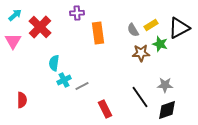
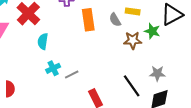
yellow rectangle: (151, 25) -> (133, 11), moved, turned 40
gray semicircle: (133, 30) -> (115, 20), moved
cyan semicircle: (54, 63) -> (43, 41), moved

